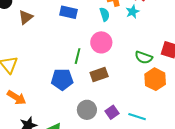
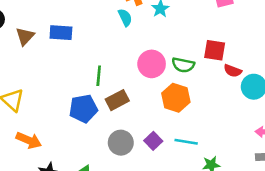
blue rectangle: (69, 12) -> (61, 33), moved
pink circle: (101, 42) -> (152, 64), moved
brown rectangle: (99, 75) -> (117, 100), moved
orange hexagon: (155, 79) -> (176, 98), moved

